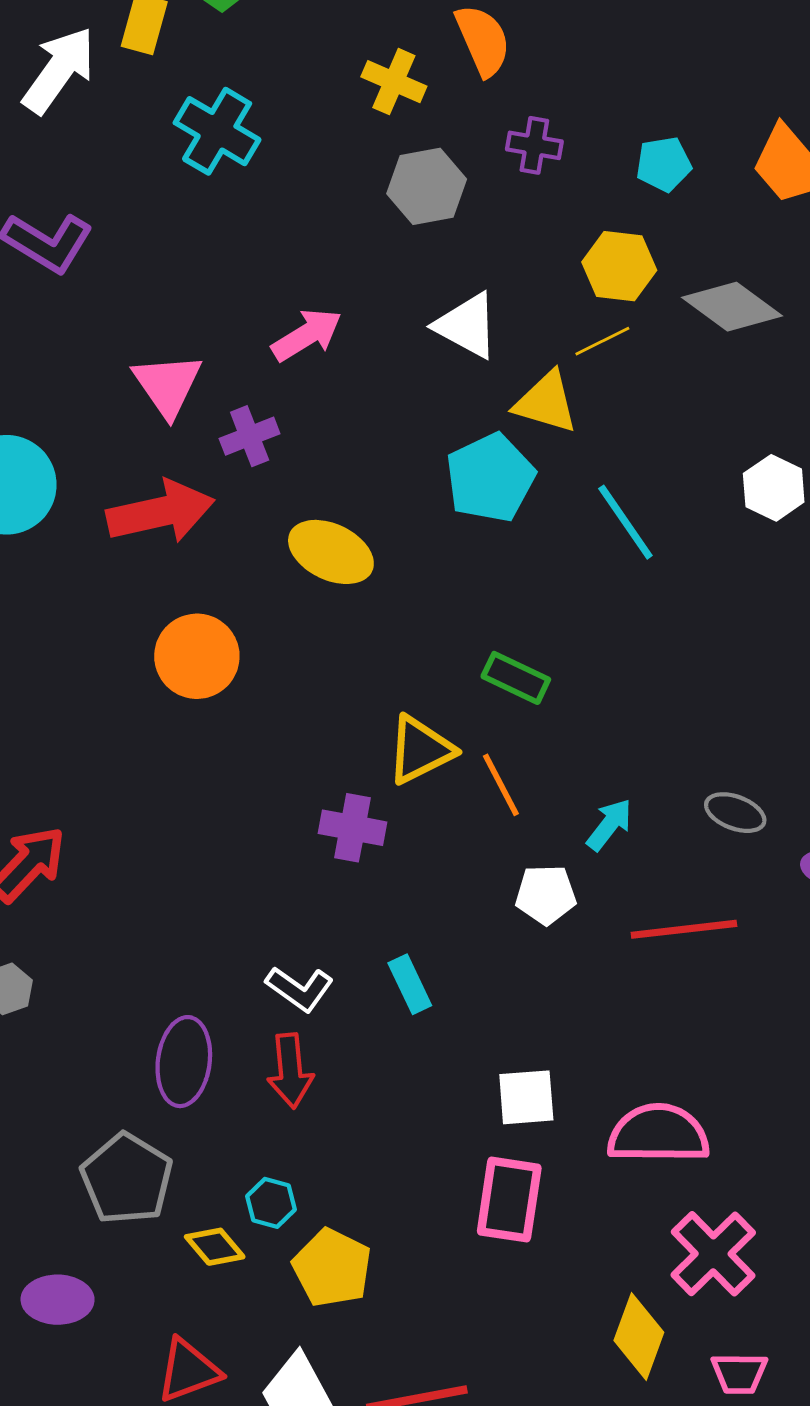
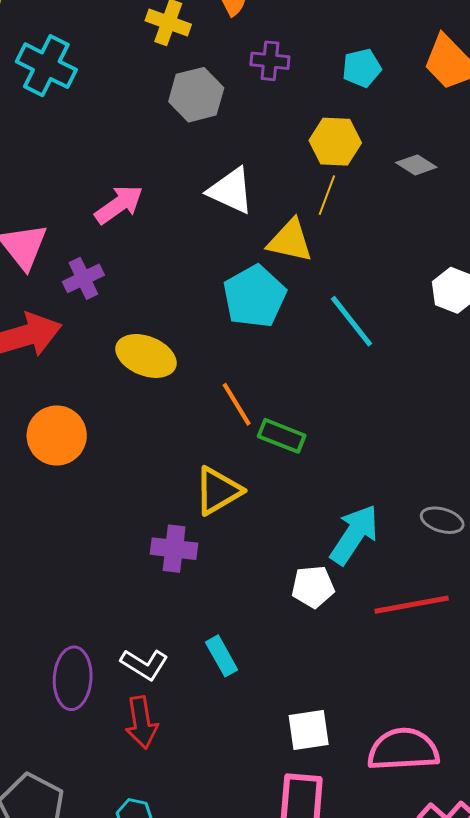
gray diamond: (732, 307) -> (416, 165), size x0.6
yellow line: (602, 341) -> (327, 195), turned -39
orange line: (501, 785) -> (237, 404), moved
cyan arrow: (609, 825) -> (354, 535), size x1.6
purple ellipse: (184, 1062) -> (73, 678), moved

